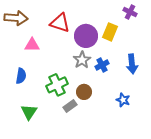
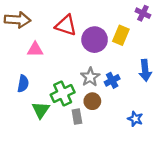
gray star: (82, 60) -> (90, 77), moved
blue cross: (102, 65) -> (112, 80), moved
blue star: (123, 100) -> (135, 119), moved
gray rectangle: (70, 106) -> (77, 117), turned -64
green triangle: (29, 112) -> (41, 110), moved

